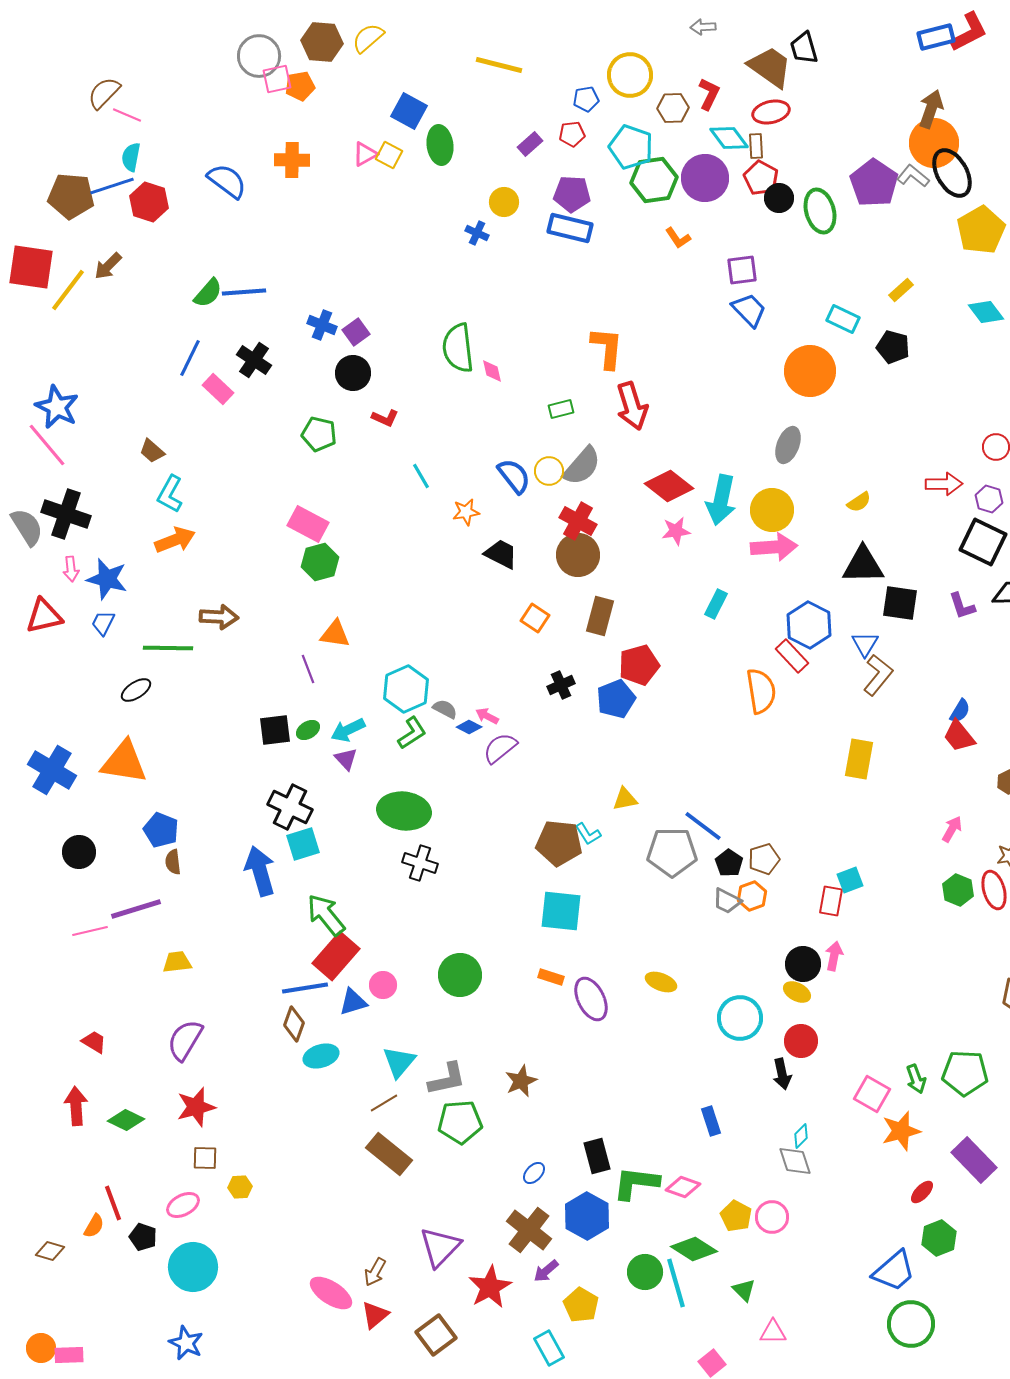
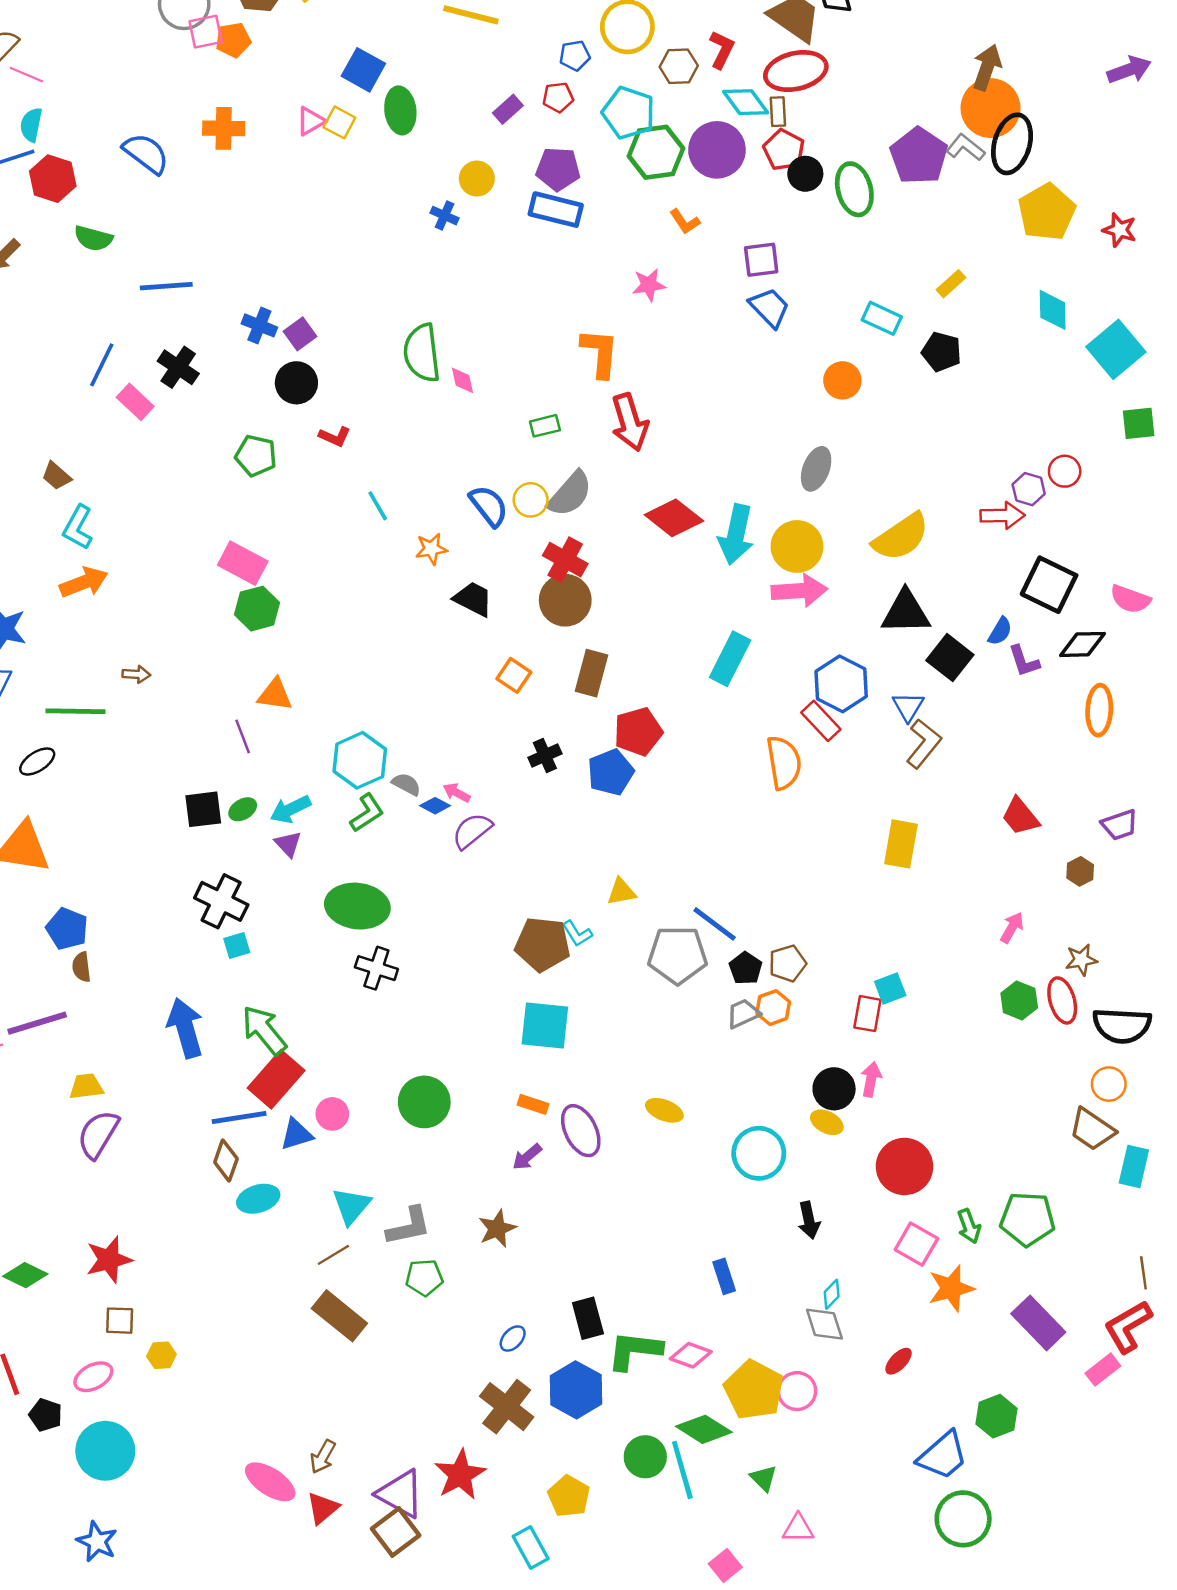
red ellipse: (771, 112) -> (796, 71), size x1.4
black ellipse: (952, 173) -> (1012, 144), turned 45
green semicircle: (208, 293) -> (93, 238), moved, turned 64
cyan diamond: (986, 312) -> (1053, 310), turned 36
orange circle: (810, 371) -> (842, 380), size x0.6
purple hexagon: (989, 499) -> (1029, 489), moved
yellow semicircle: (859, 502) -> (901, 537), size x2.0
pink star: (676, 531) -> (649, 285), moved
black square: (900, 603) -> (950, 658), turned 30
cyan rectangle: (716, 604) -> (730, 659), size x1.5
brown arrow: (219, 617) -> (136, 674), size x0.6
blue semicircle: (960, 711) -> (1000, 631), moved
cyan square: (303, 844) -> (237, 945), size x0.7
blue arrow: (260, 871) -> (185, 1028), moved
gray trapezoid: (727, 901) -> (743, 1014), turned 128
purple semicircle: (185, 1040) -> (98, 1134), moved
red circle: (801, 1041) -> (904, 1166), moved, size x1.4
green pentagon: (460, 1122) -> (424, 1278), size x0.7
red ellipse: (922, 1192) -> (899, 1361), moved
yellow pentagon: (736, 1216) -> (754, 1390), size x1.6
purple triangle: (440, 1247) -> (400, 1494), moved, turned -45
purple arrow: (546, 1271) -> (527, 1157), moved

